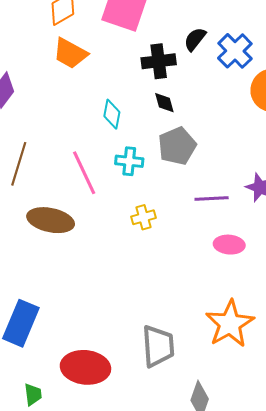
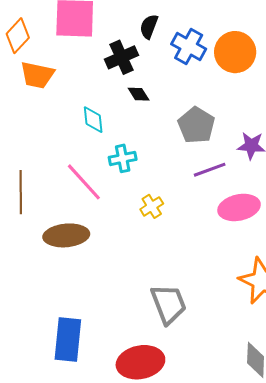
blue cross: (235, 51) -> (189, 46), moved
gray pentagon: (177, 146) -> (196, 125), moved
pink ellipse: (229, 245) -> (239, 207), size x1.4
gray trapezoid: (158, 346) -> (169, 304), moved

